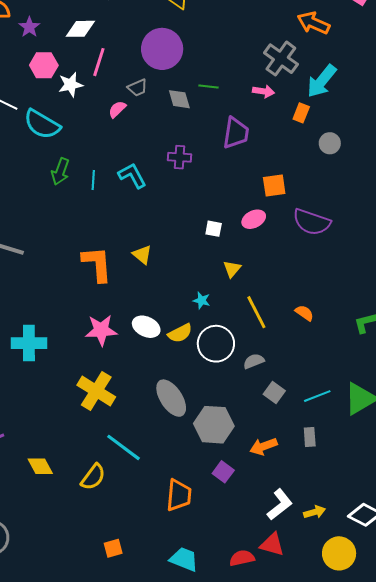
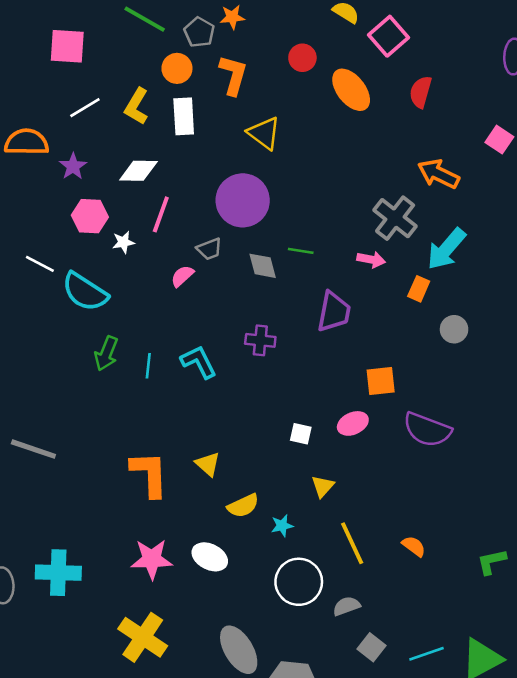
white star: (71, 85) -> (123, 242), size x0.7
cyan star: (202, 300) -> (282, 526), turned -30
yellow semicircle: (180, 333) -> (243, 506), moved

